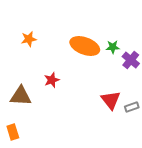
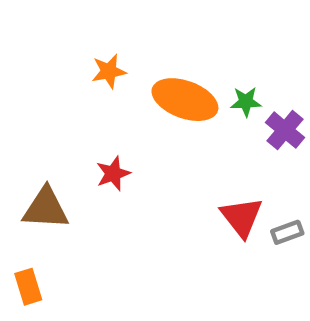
orange star: (29, 39) -> (109, 71), moved

